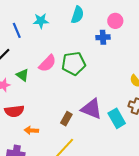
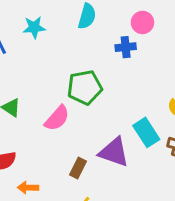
pink semicircle: (47, 63) -> (57, 118), moved
cyan rectangle: (117, 118) -> (146, 132), moved

